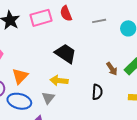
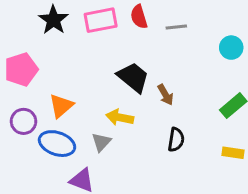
gray line: (99, 21) -> (176, 27), moved
brown arrow: (112, 69) -> (165, 95), moved

